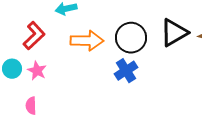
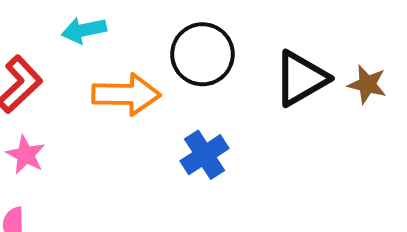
black circle: (131, 38) -> (202, 54), moved

